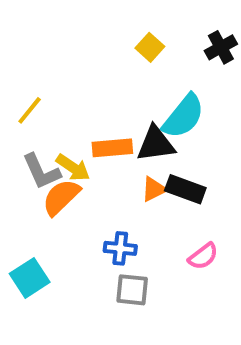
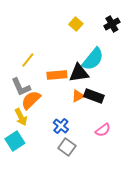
yellow line: (30, 110) -> (28, 60), moved
yellow arrow: (73, 168) -> (21, 117), moved, turned 30
blue cross: (120, 248) -> (61, 126), turned 35
gray square: (132, 290) -> (67, 147), turned 30

